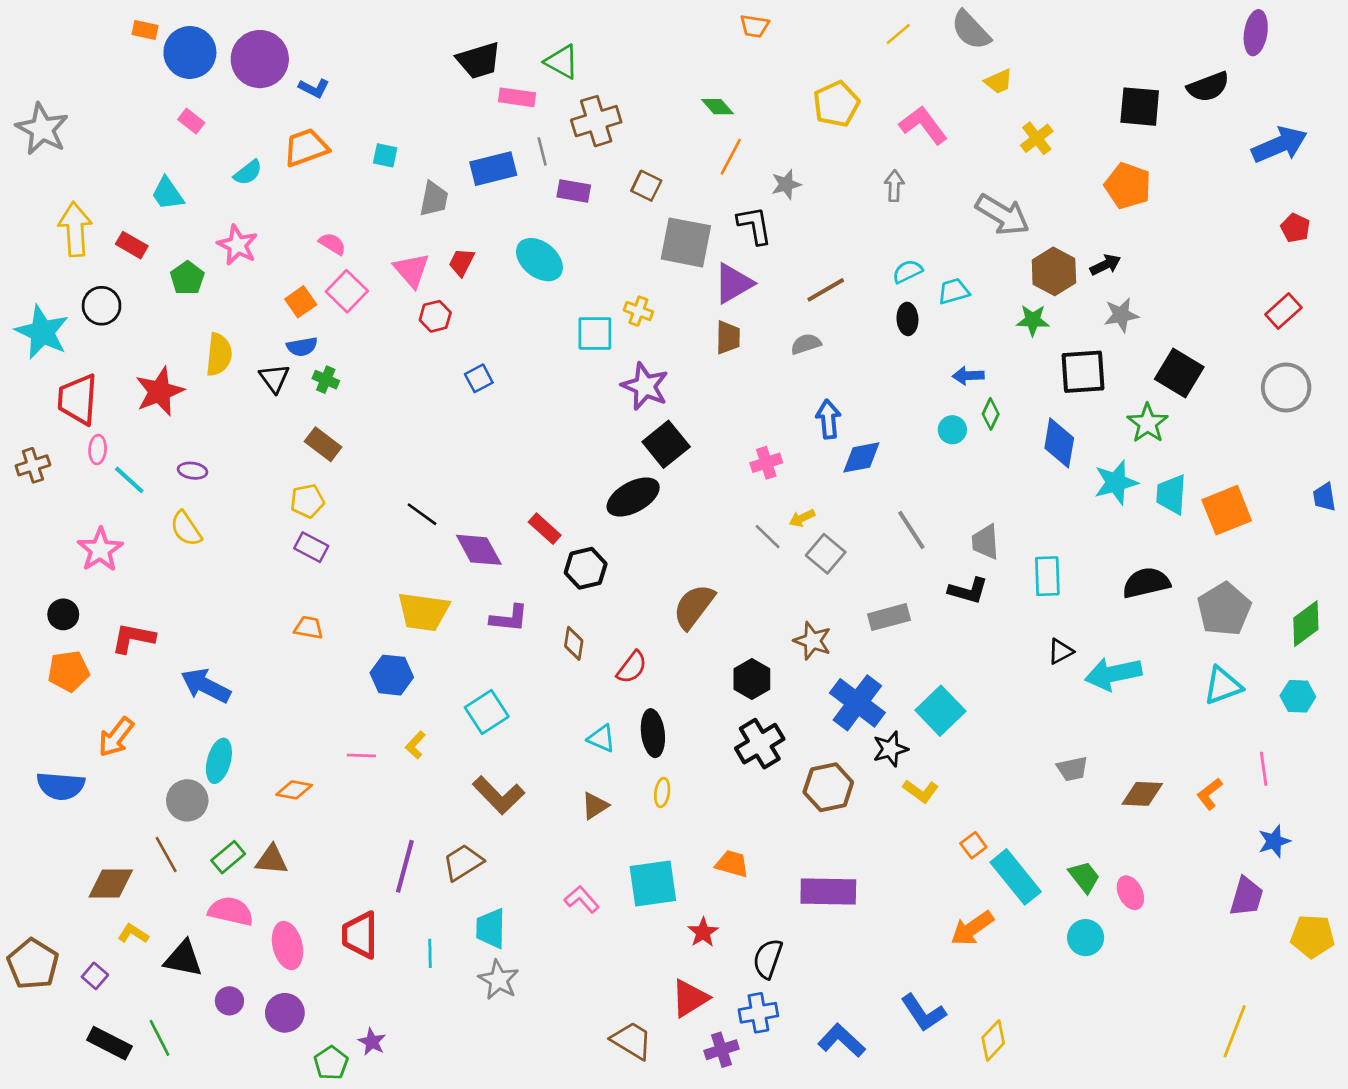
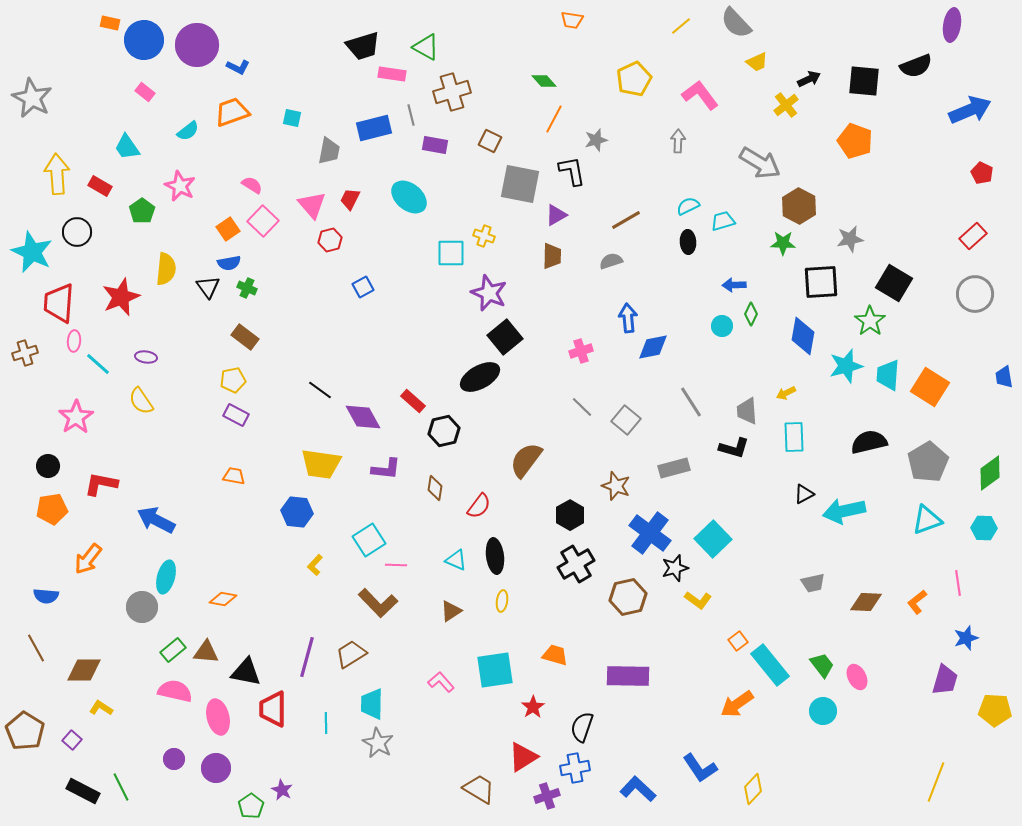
black arrow: (1105, 265) -> (809, 79), moved
purple triangle: (733, 283) -> (556, 215), size x0.7
orange square: (1227, 510) -> (930, 387), turned -36
yellow arrow: (802, 518) -> (786, 393), moved
pink line: (361, 756) -> (396, 565), moved
blue semicircle: (61, 786) -> (46, 596), size x0.7
brown line: (166, 854) -> (36, 648), moved
black triangle: (183, 959) -> (246, 672), moved

